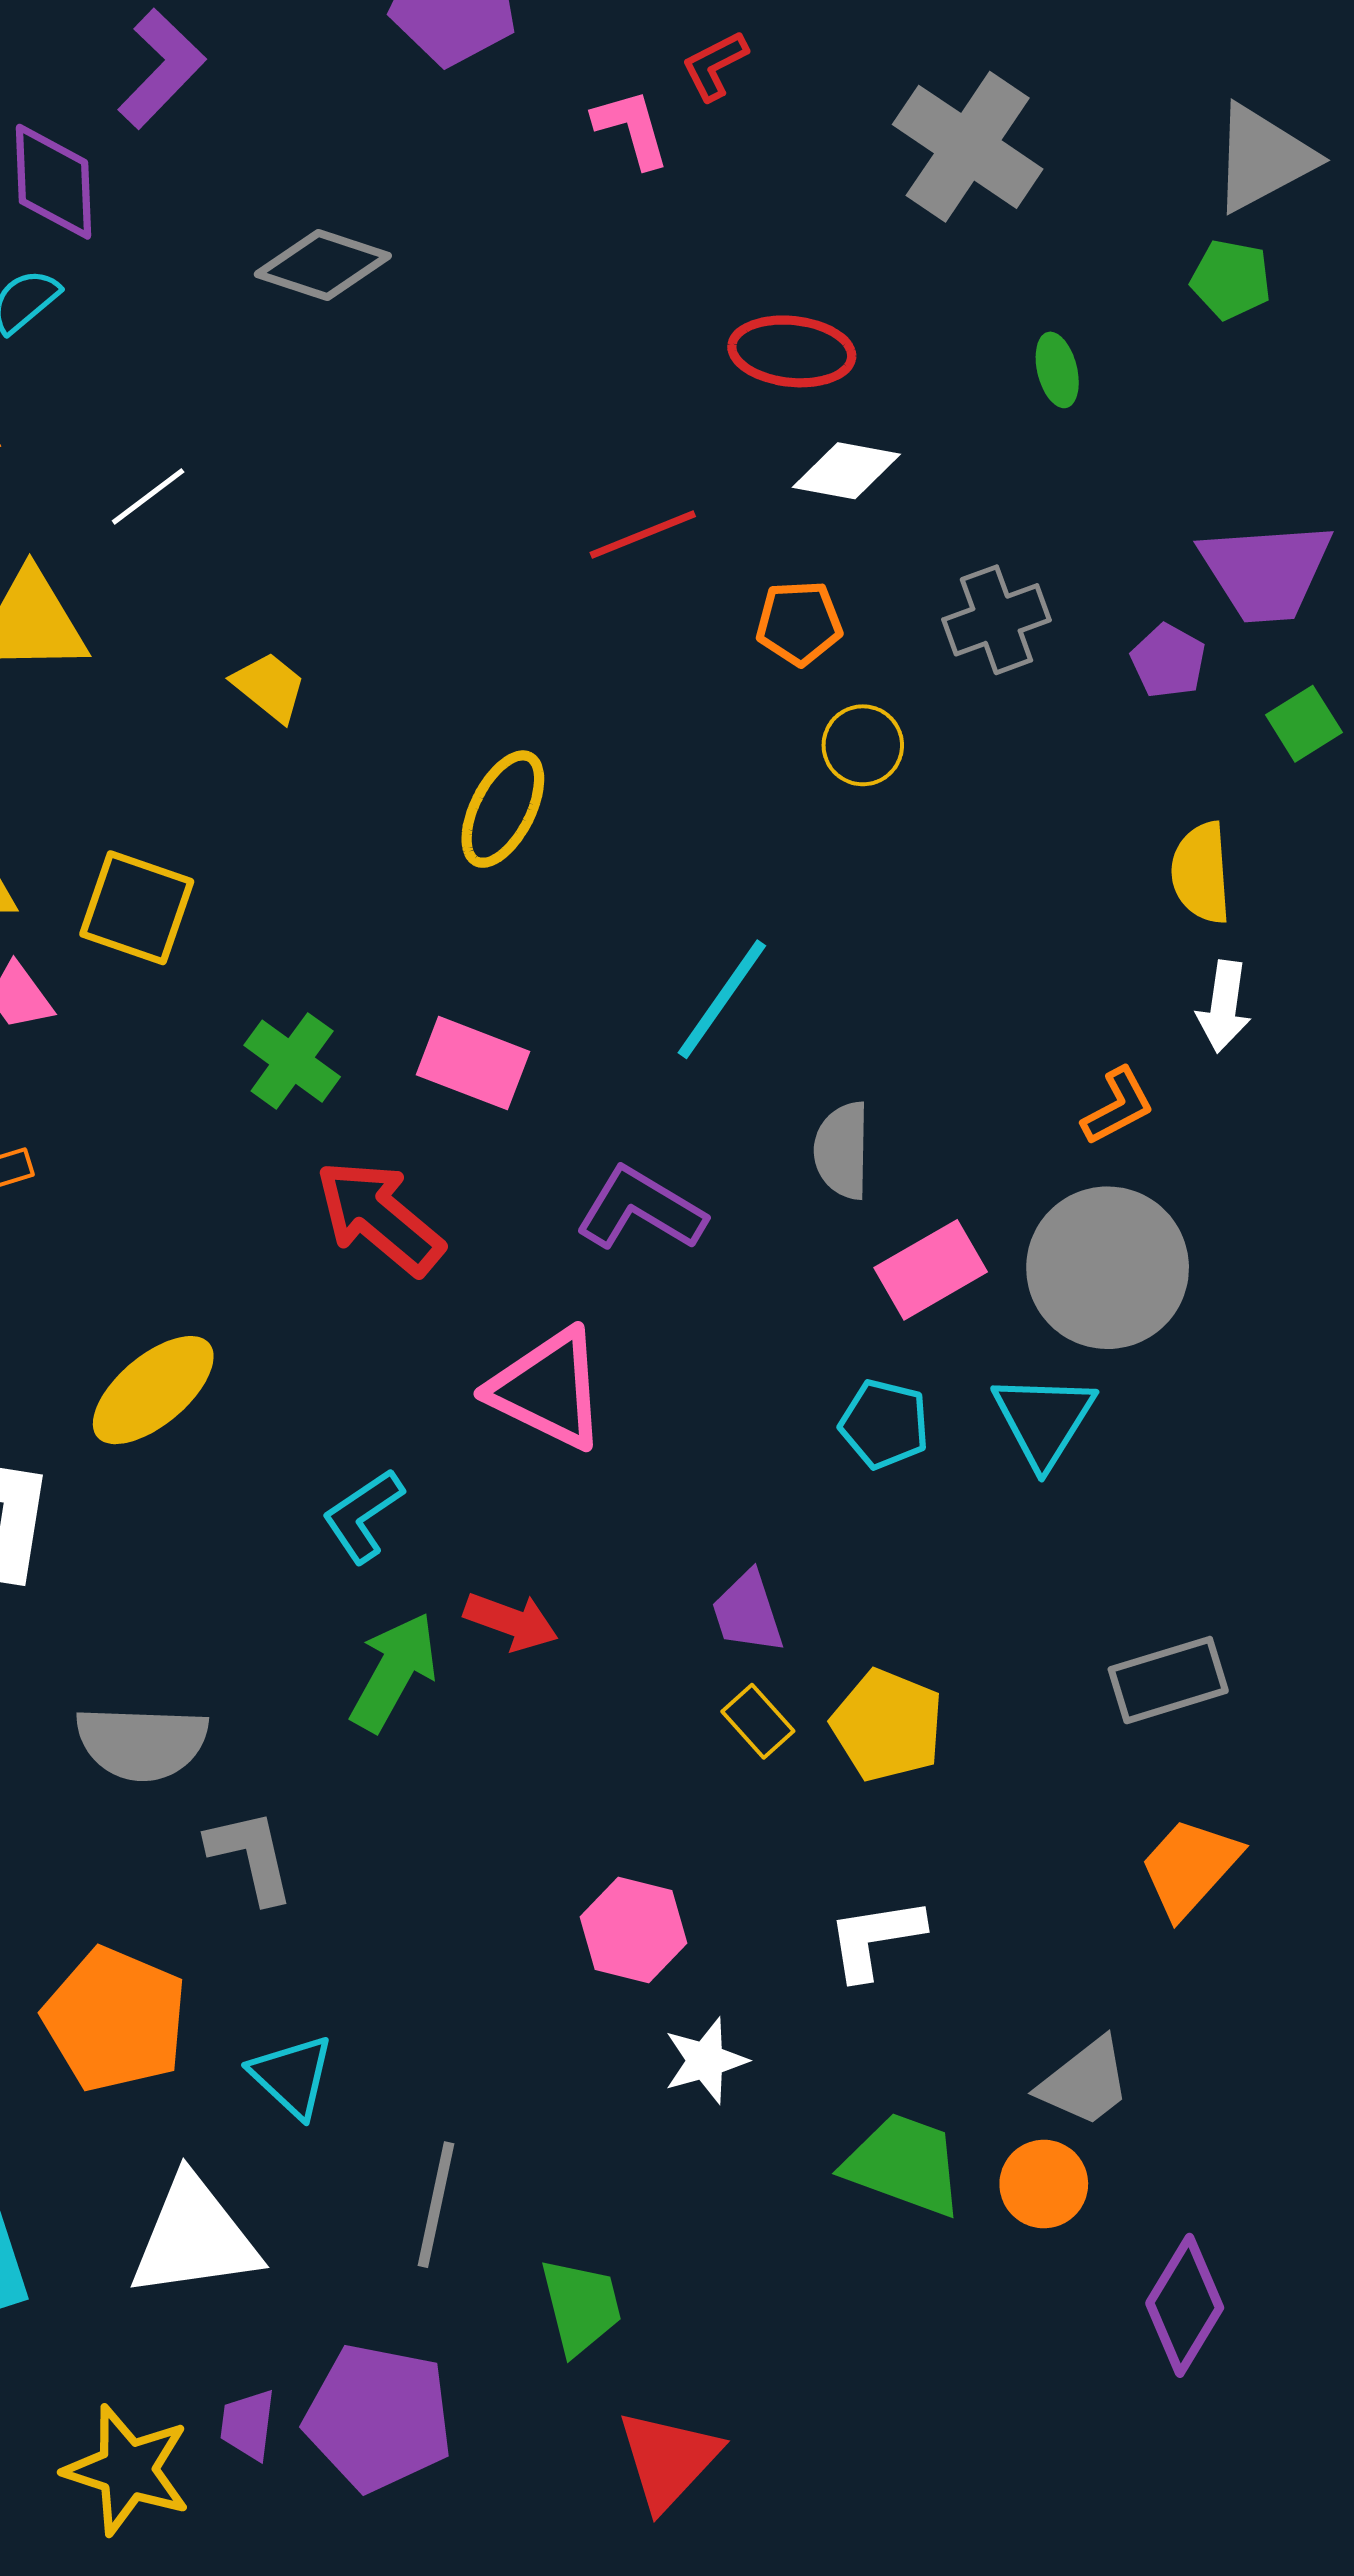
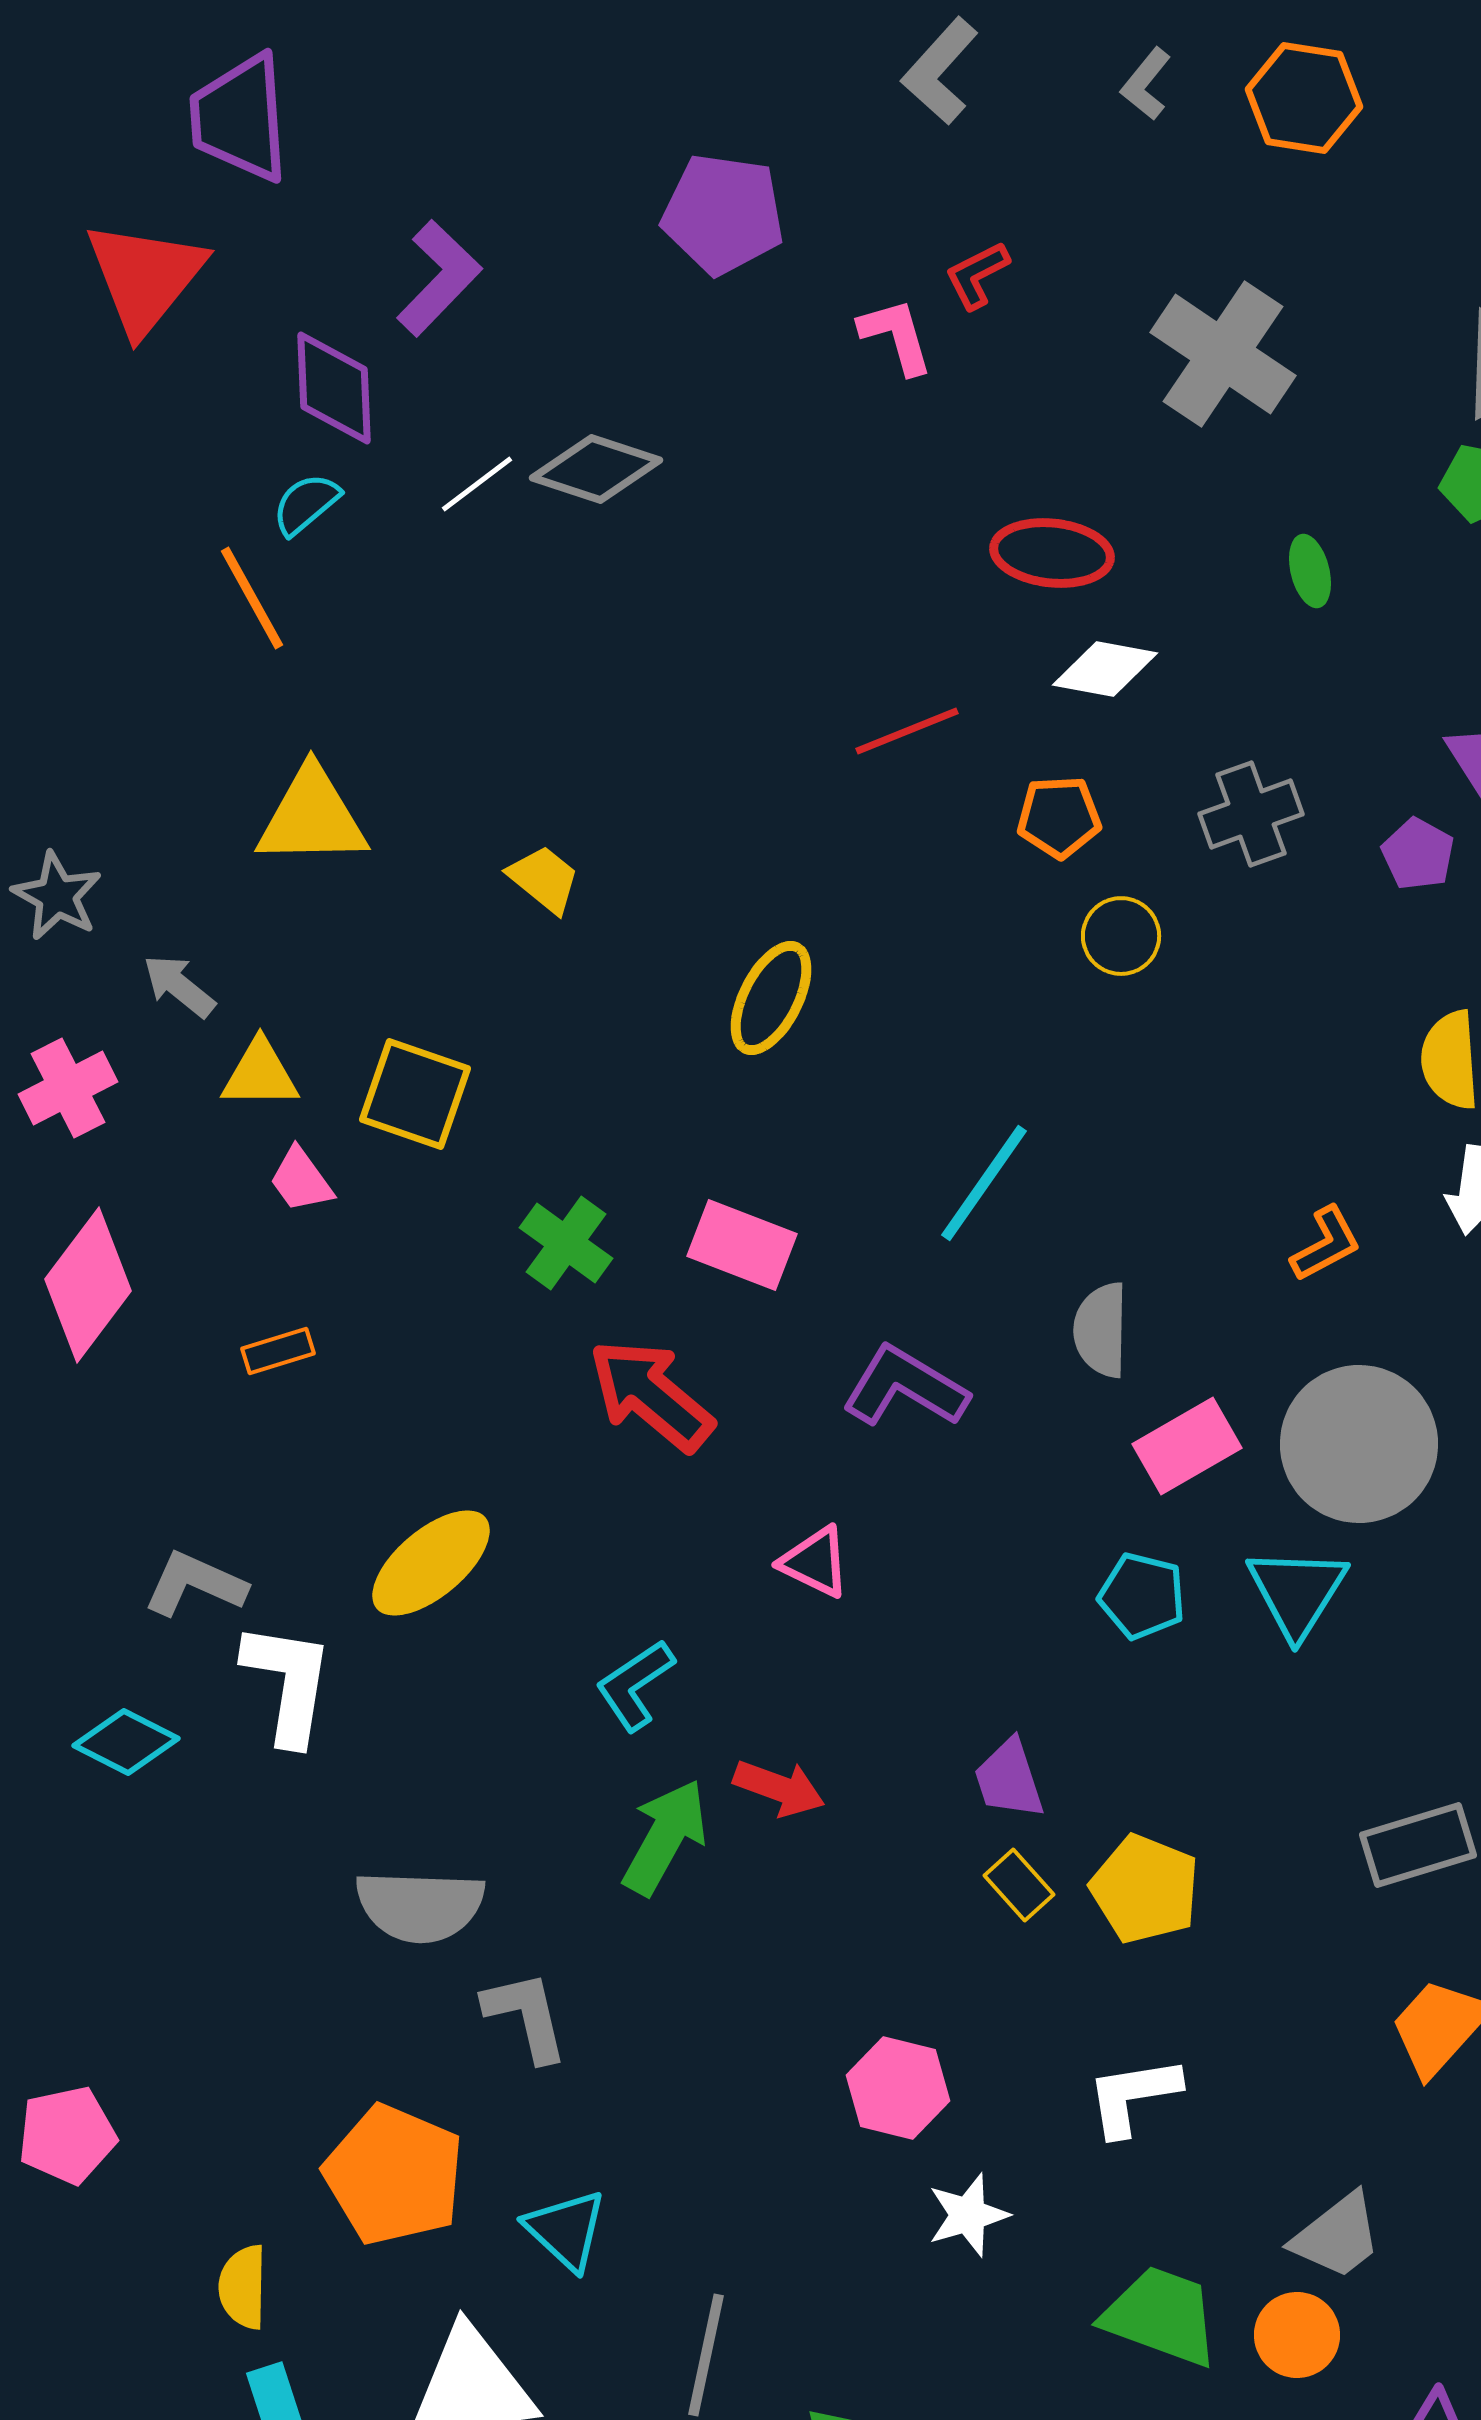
white line: (148, 496) -> (477, 484), moved
orange L-shape: (1118, 1106) -> (1326, 1244), moved
pink triangle: (548, 1389) -> (815, 1562), size x0.6

